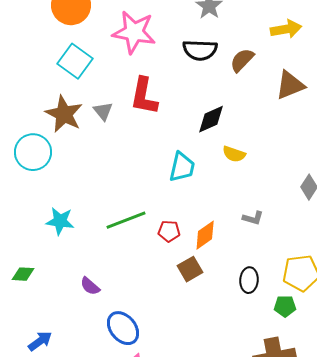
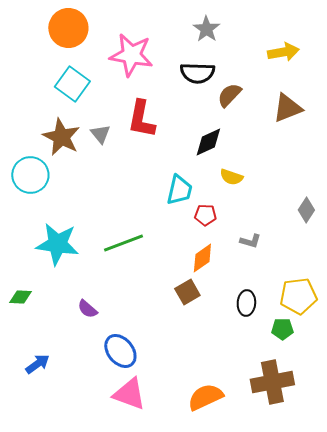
brown semicircle: (242, 60) -> (229, 95), moved
cyan star: (60, 221) -> (57, 244), size x1.5
red pentagon: (169, 231) -> (205, 215), moved

